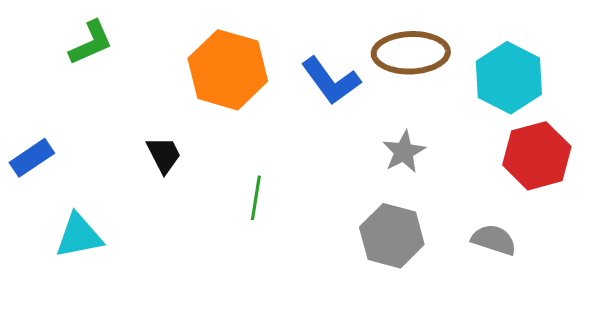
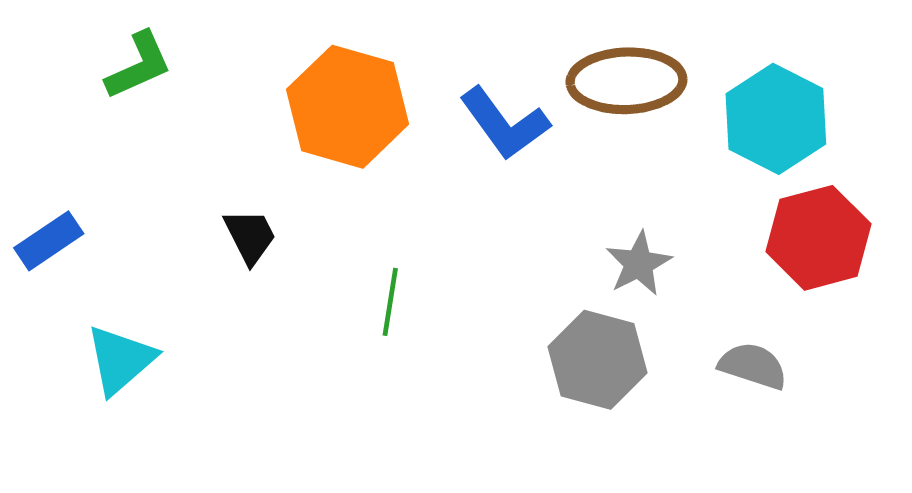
gray star: (404, 152) -> (639, 264), moved
cyan triangle: (79, 236) -> (120, 360), turned -30

